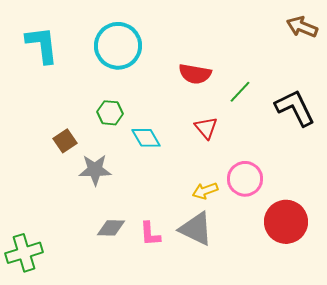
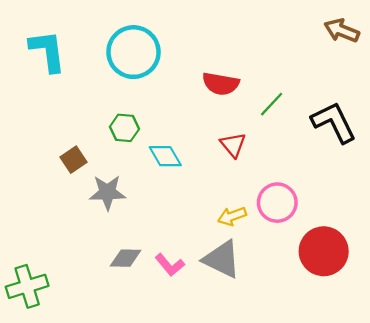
pink L-shape: (150, 234) -> (170, 265), turned -36

